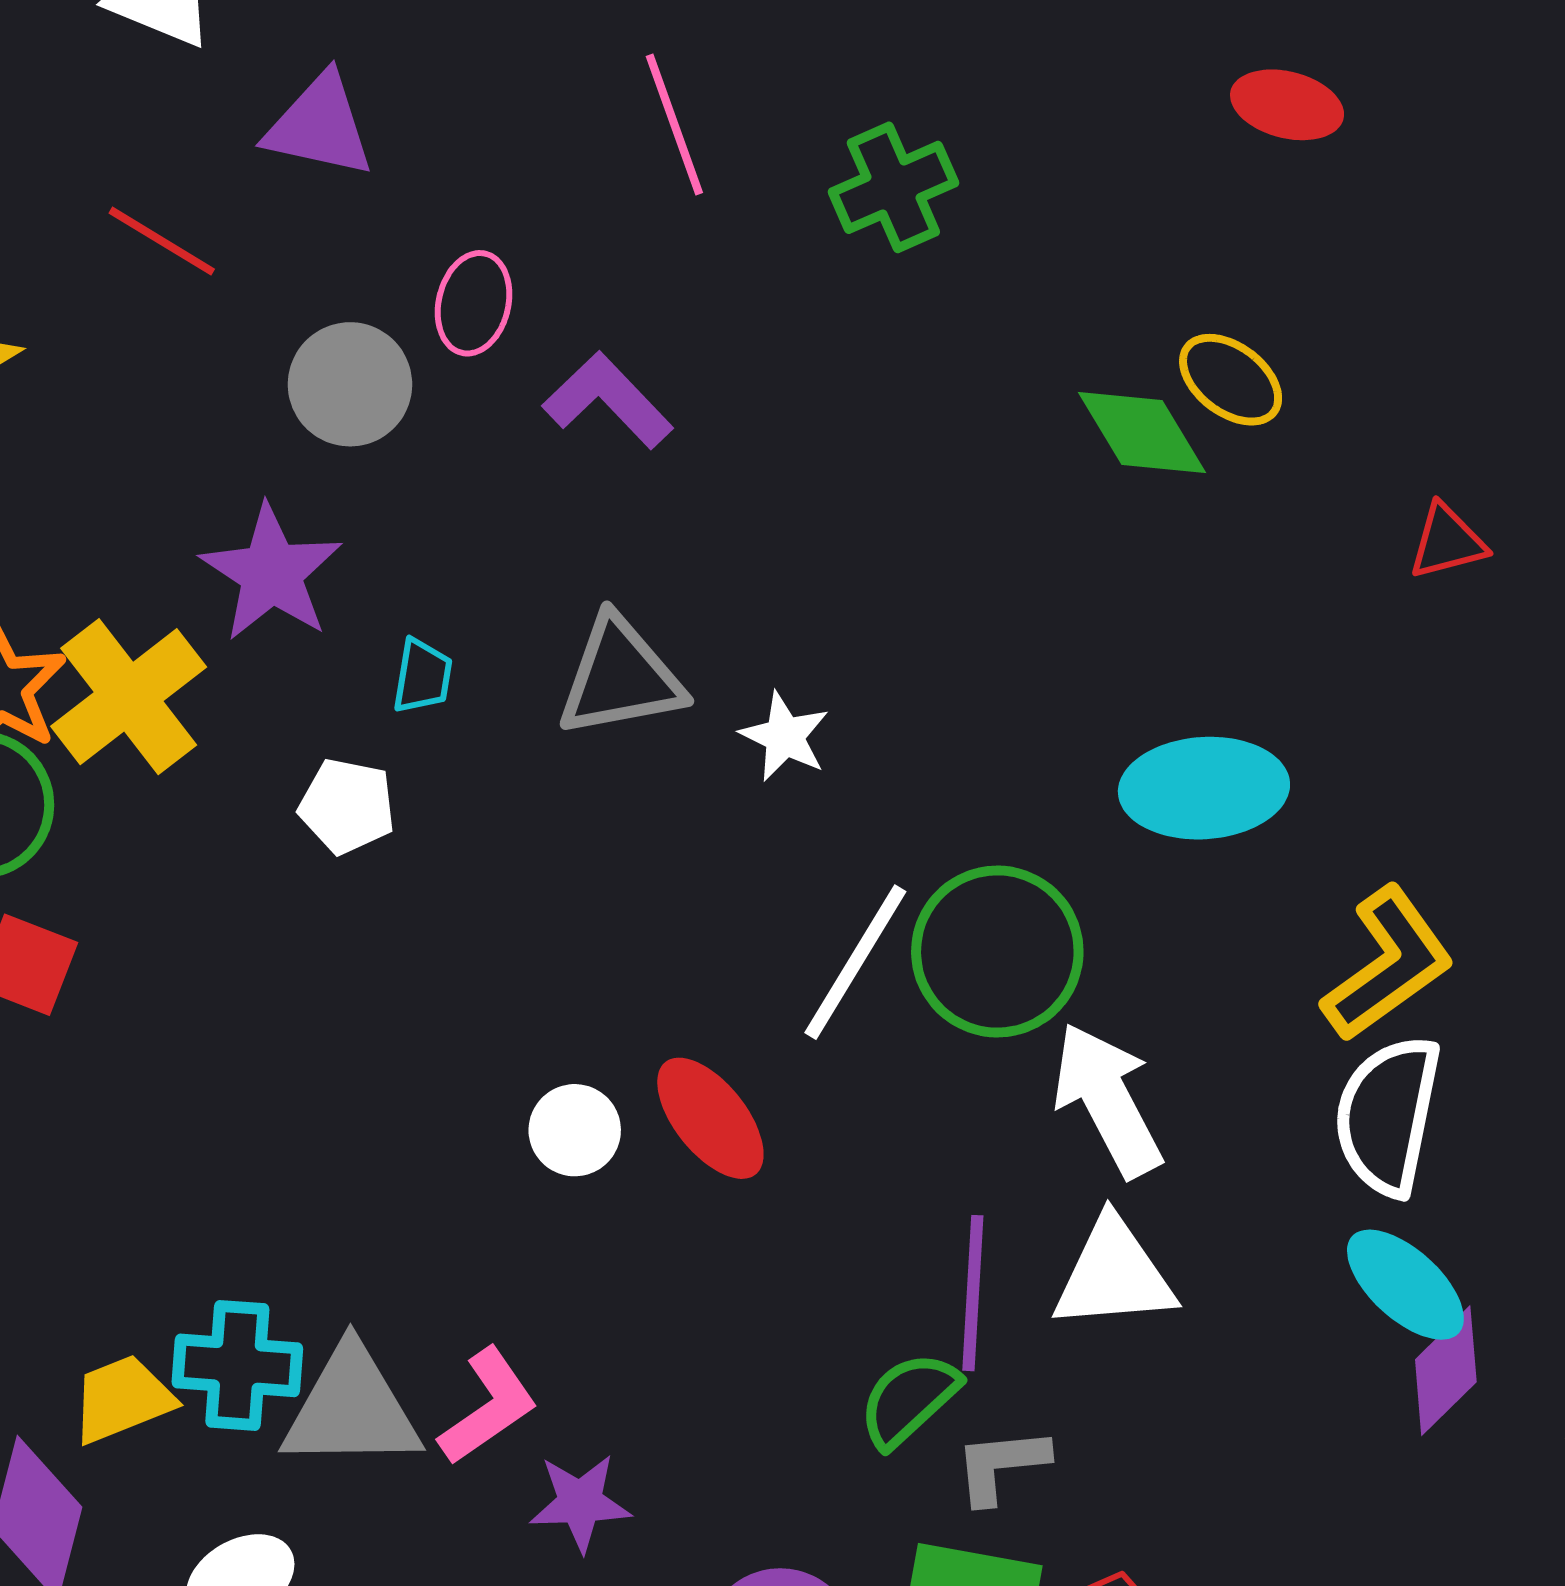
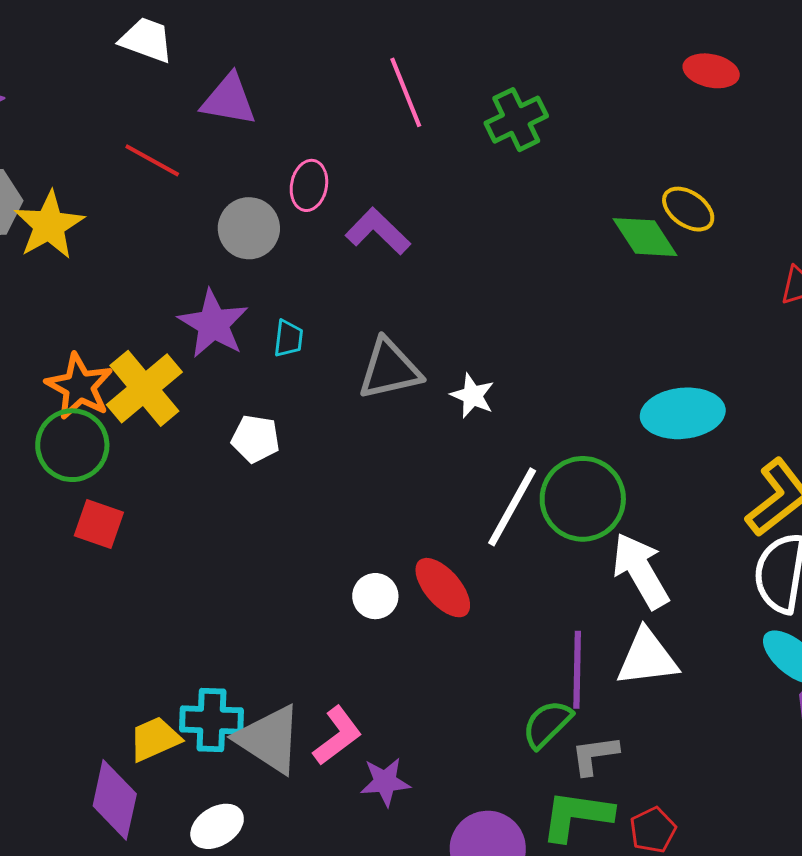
cyan trapezoid: (423, 676) -> (288, 338), moved
gray triangle: (351, 1408) -> (269, 739), turned 36

